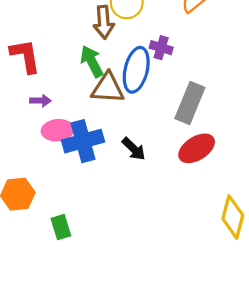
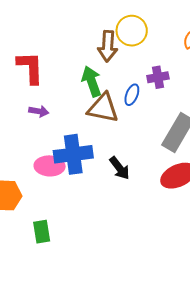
purple cross: (161, 48) -> (158, 77), turned -35
blue ellipse: (136, 70) -> (132, 95), size x0.5
pink ellipse: (58, 130) -> (50, 166), moved

